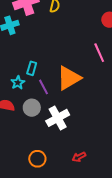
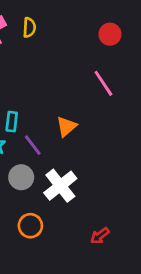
orange triangle: (69, 78) -> (66, 126), size x0.6
orange circle: (37, 159) -> (30, 226), moved

